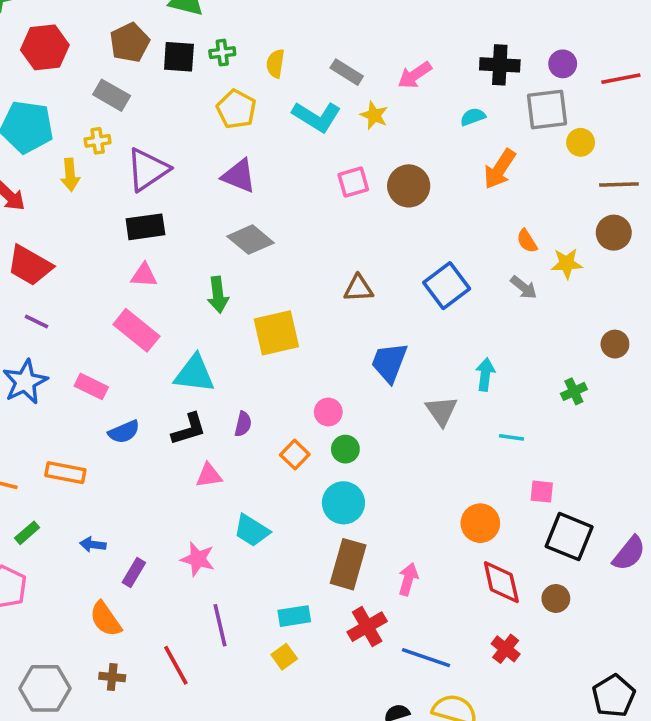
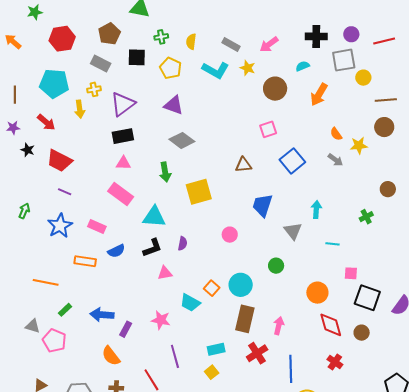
black square: (179, 57) -> (137, 57), moved
pink square: (353, 182) -> (268, 129), moved
brown circle: (409, 186) -> (275, 89), moved
green circle: (345, 449) -> (276, 266), moved
orange square: (295, 455) -> (212, 288), moved
orange rectangle: (65, 473) -> (85, 261), moved
blue arrow: (93, 545) -> (102, 315), size x1.6
blue line: (426, 658) -> (291, 369), turned 72

